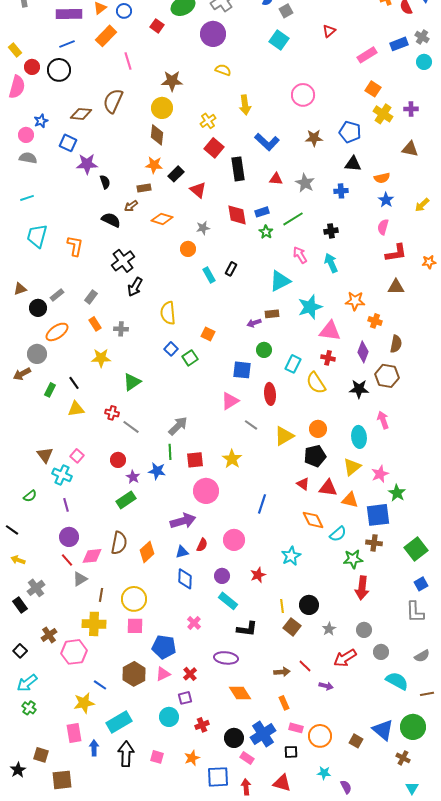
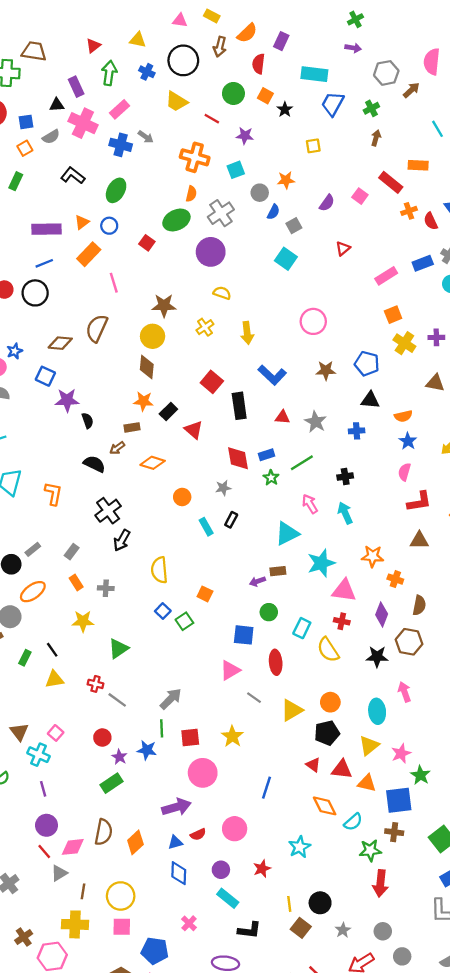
orange square: (373, 89) -> (393, 315), turned 35
yellow cross: (208, 121) -> (205, 327), moved
gray star: (203, 228) -> (223, 488), moved
red semicircle: (202, 545) -> (198, 834), turned 40

